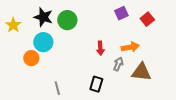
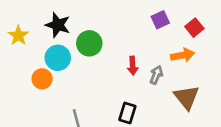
green circle: (67, 20) -> (89, 43), moved
orange arrow: (130, 47) -> (183, 55), moved
gray arrow: (118, 64) -> (156, 75), moved
brown triangle: (141, 72) -> (187, 97), turned 45

